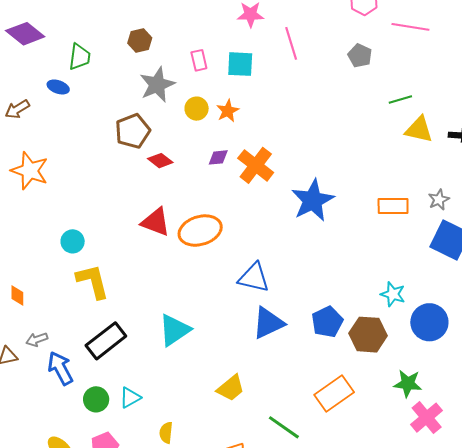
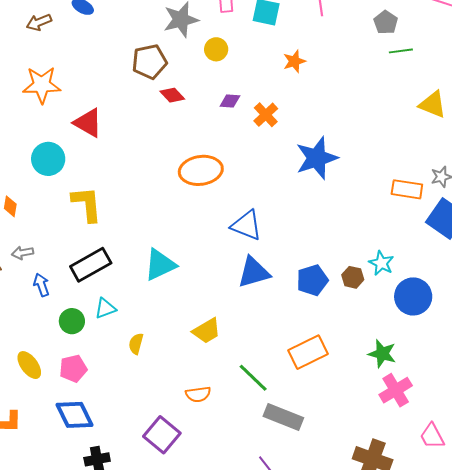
green line: (400, 100) -> (401, 51), moved
orange star: (228, 111) -> (294, 61), moved
orange cross: (256, 165) -> (266, 115), size x0.7
orange star: (30, 171) -> (42, 85), turned -30
orange rectangle: (393, 206) -> (407, 189), moved
red triangle: (156, 222) -> (88, 123), moved
cyan circle: (73, 241) -> (48, 159), moved, size x1.4
brown hexagon: (368, 335) -> (353, 277), moved, size x0.6
blue arrow: (60, 368) -> (41, 285), size x0.7
cyan triangle: (130, 398) -> (105, 308), moved
yellow semicircle: (166, 433) -> (136, 344), moved

